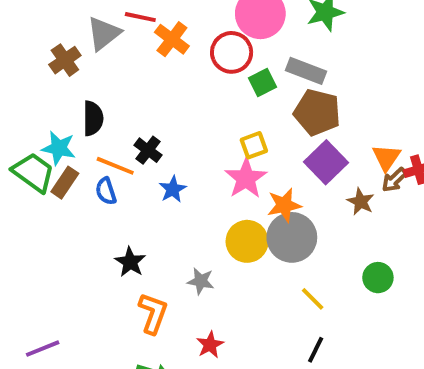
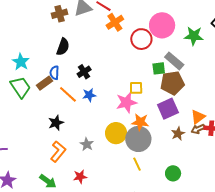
green square: (263, 83) -> (159, 68), moved
brown pentagon: (317, 112) -> (172, 83), turned 30
cyan star: (59, 148) -> (21, 62), moved
orange line: (115, 166) -> (68, 94), moved
green trapezoid: (33, 172) -> (20, 87), moved
brown rectangle: (65, 183) -> (44, 83), moved
blue semicircle: (106, 191) -> (54, 73), moved
yellow line: (313, 299) -> (137, 164), moved

